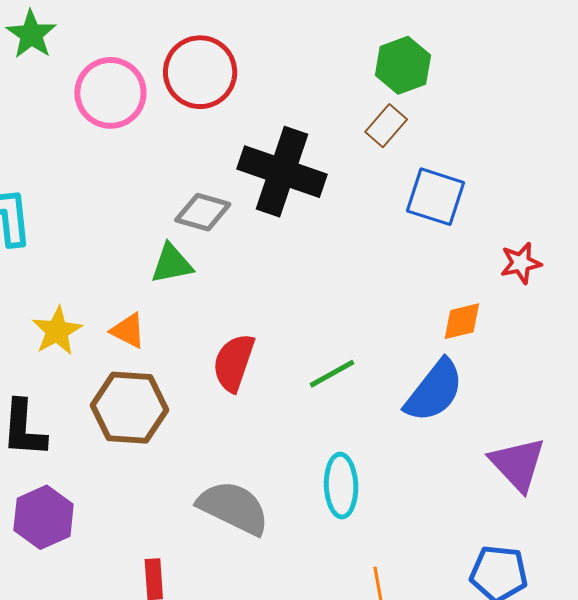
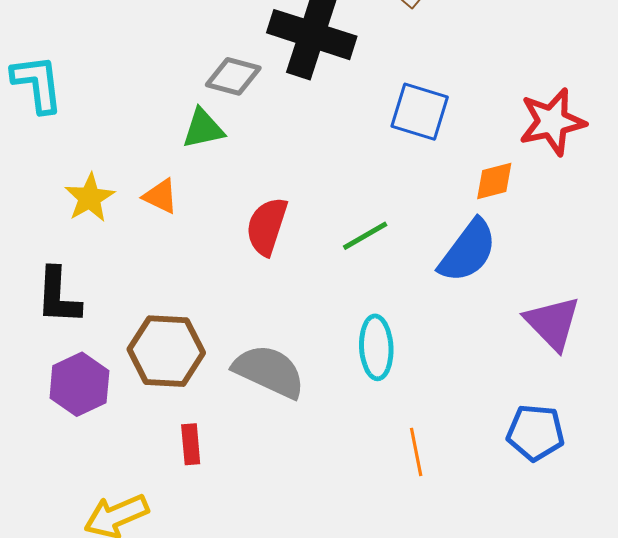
blue square: (436, 197) -> (420, 112), moved
red star: (521, 263) -> (552, 122), size x1.6
brown hexagon: (130, 408) -> (166, 351), moved

